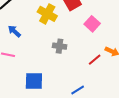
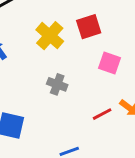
pink square: (92, 24) -> (110, 63), turned -35

